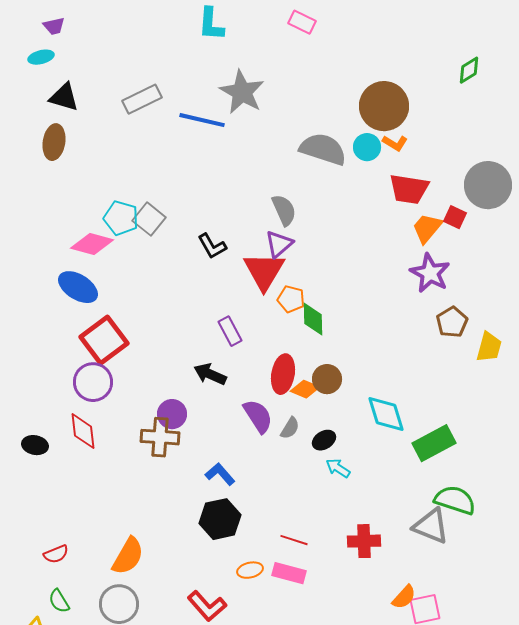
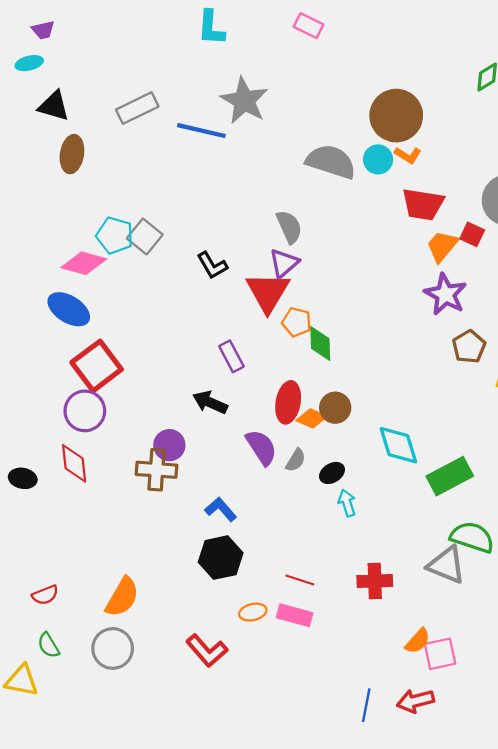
brown ellipse: (54, 142) -> (72, 154), moved
cyan arrow: (338, 468) -> (347, 503), turned 40

